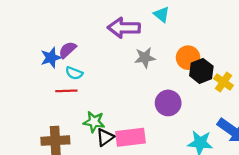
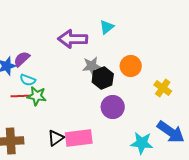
cyan triangle: (161, 14) -> (107, 27), turned 42
black hexagon: (201, 71) -> (103, 78), moved
green star: (94, 122) -> (37, 96), moved

